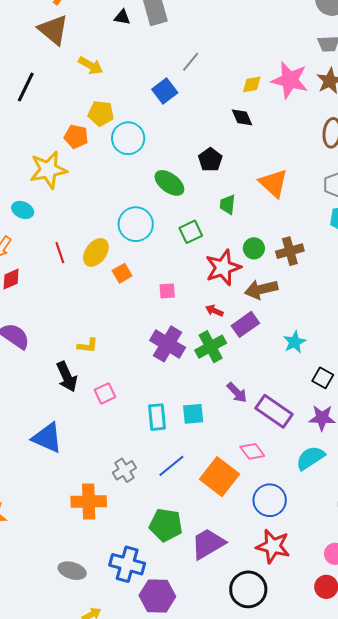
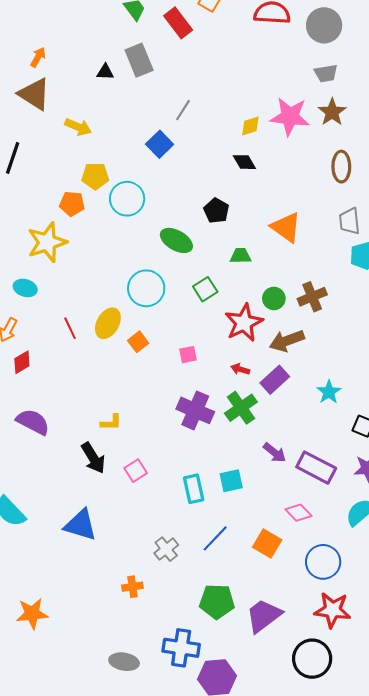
green trapezoid: (228, 205) -> (240, 256), turned 90
orange square: (219, 477) -> (267, 543), size x0.7
orange cross: (89, 502) -> (132, 587), size x0.6

